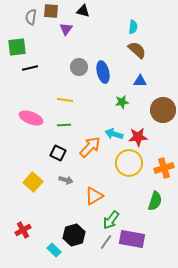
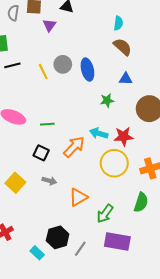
yellow line: (65, 100) -> (43, 72), moved, turned 56
green arrow: (111, 220) -> (105, 214), moved
gray line: (106, 242) -> (80, 249), moved

